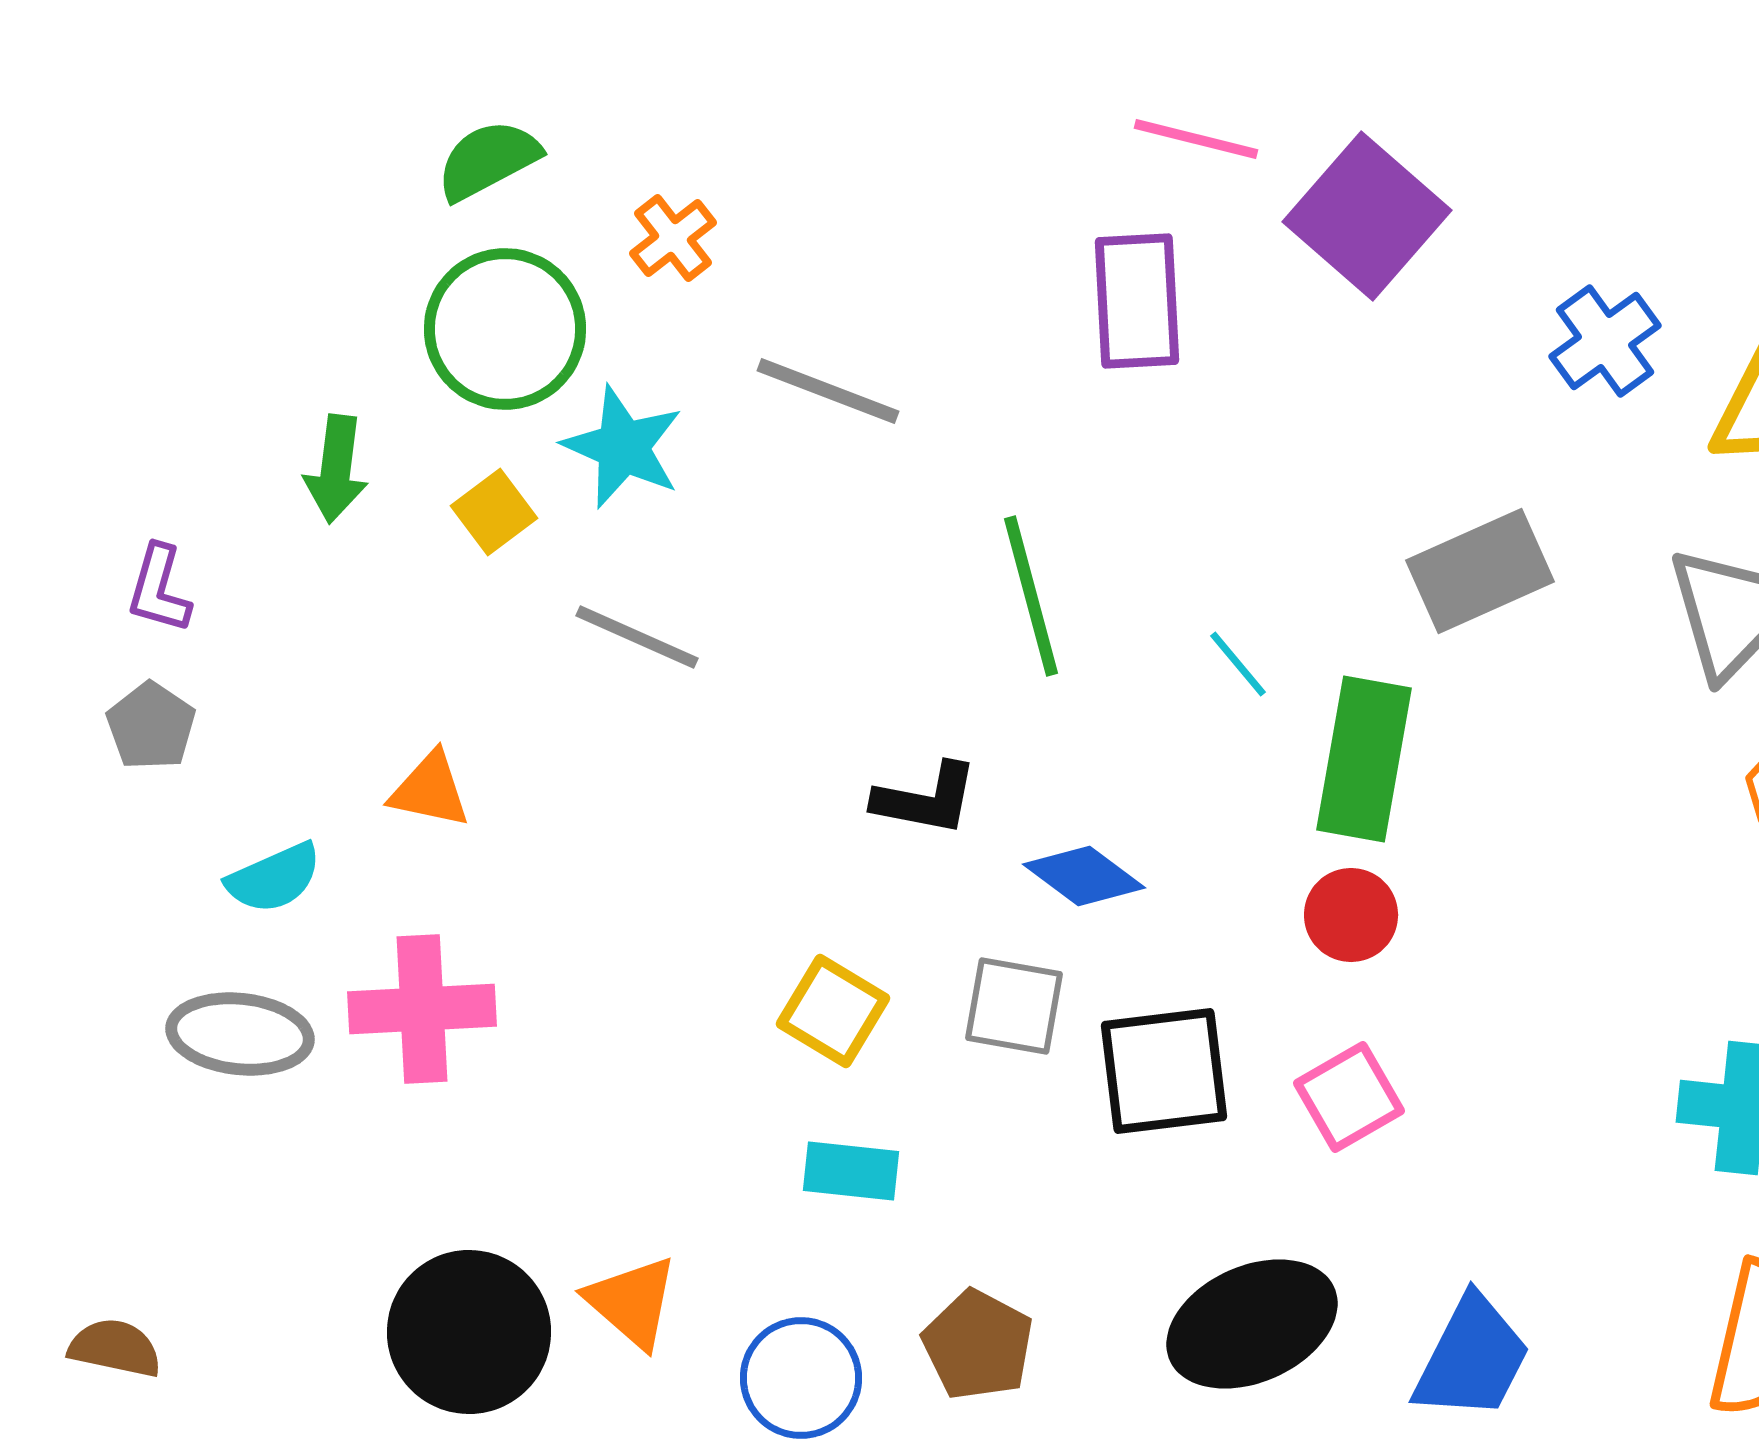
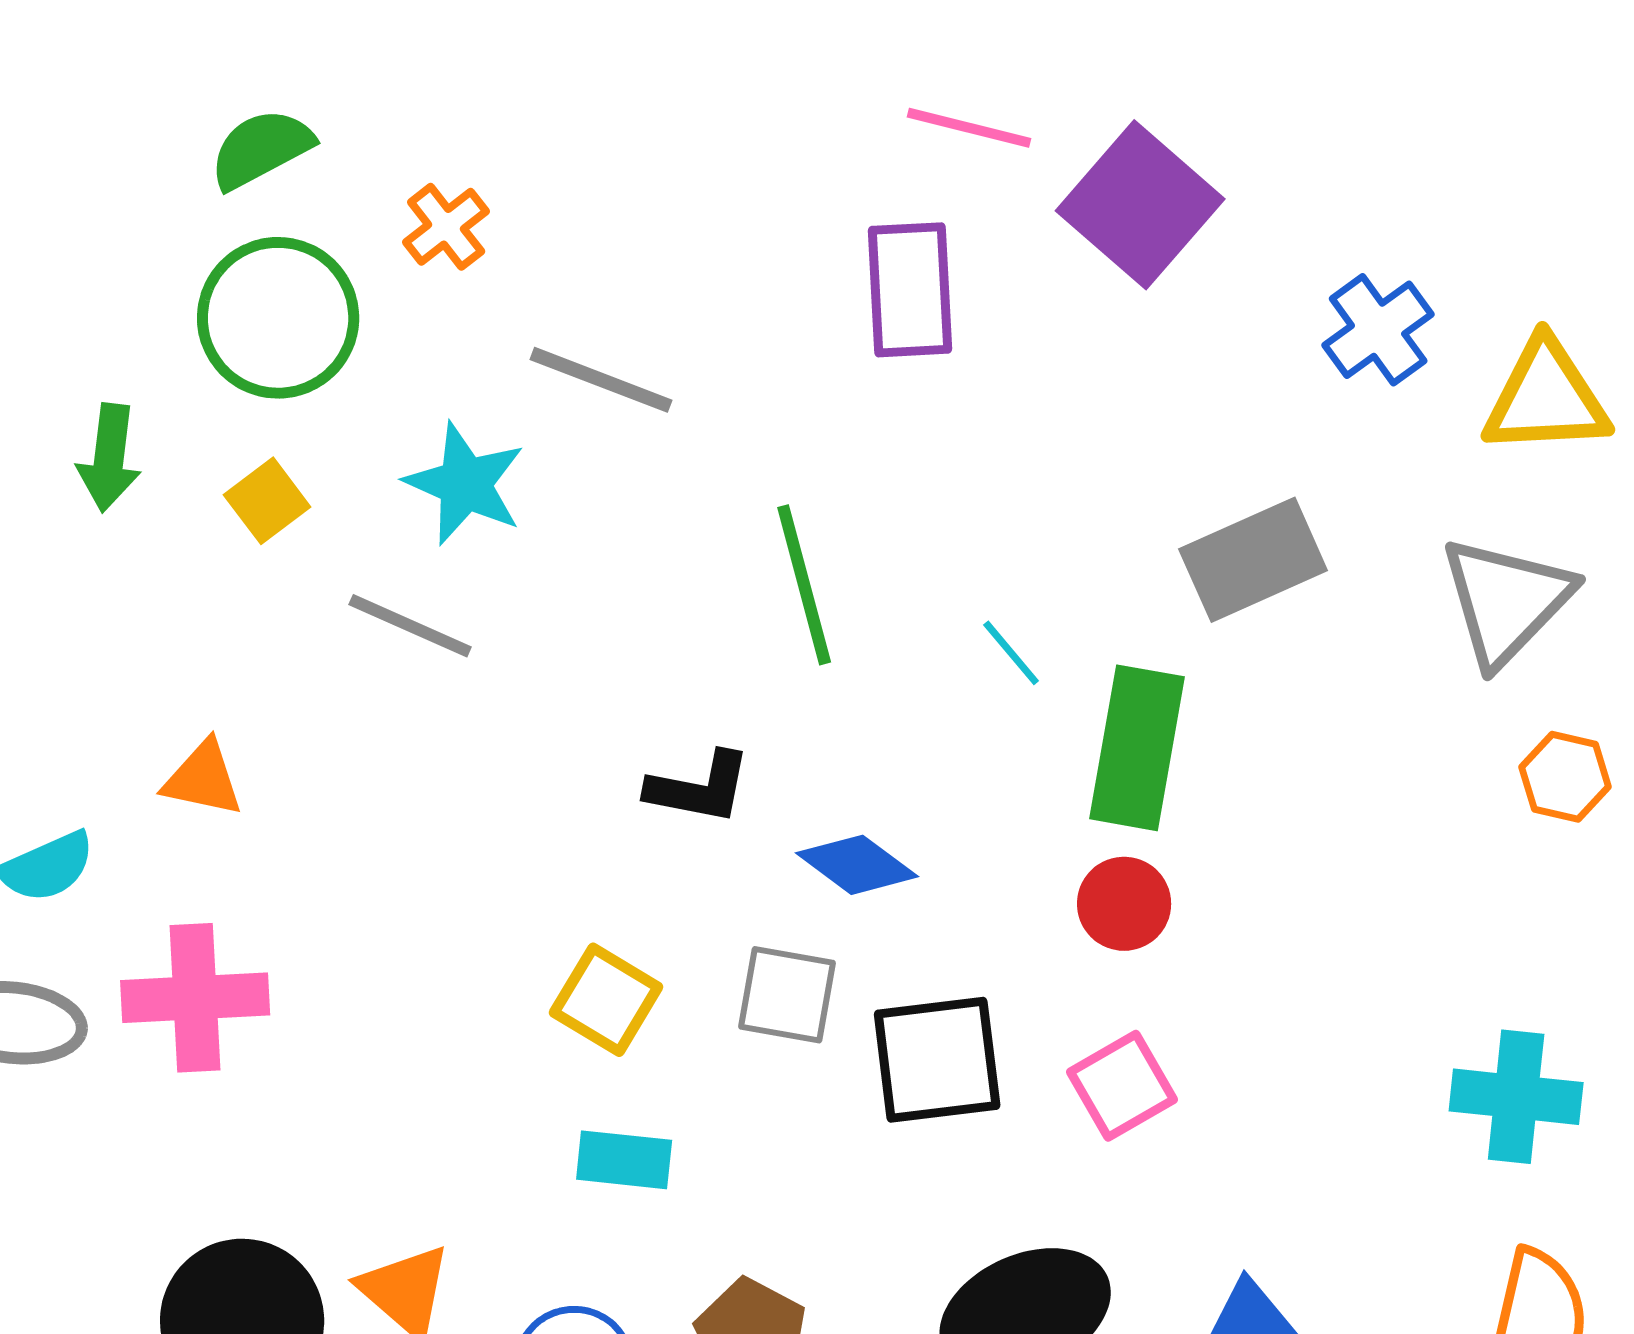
cyan star: (623, 447) -> (465, 484), moved

